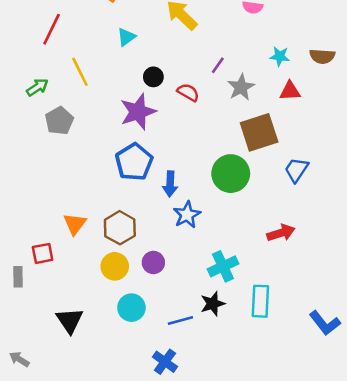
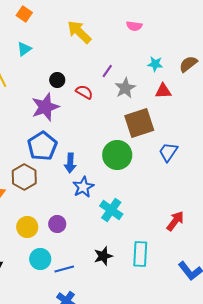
cyan triangle: (126, 37) -> (24, 49), moved
brown semicircle: (322, 56) -> (188, 64), turned 138
brown hexagon: (120, 228) -> (24, 177), moved
red arrow: (281, 233) -> (175, 221), moved, turned -35
cyan cross: (223, 266) -> (111, 210), moved, turned -30
blue line: (180, 320) -> (64, 269), moved

